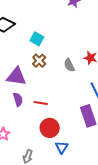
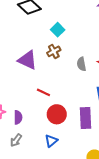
purple semicircle: (18, 99) -> (18, 117), moved
red circle: (50, 128) -> (57, 114), moved

